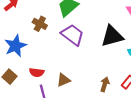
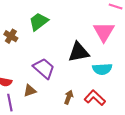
purple trapezoid: (72, 35) -> (44, 68), moved

